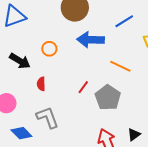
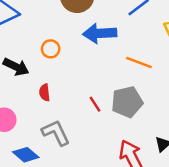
red line: (83, 87) -> (95, 104), moved, turned -64
gray pentagon: (108, 98) -> (127, 102), turned 30

